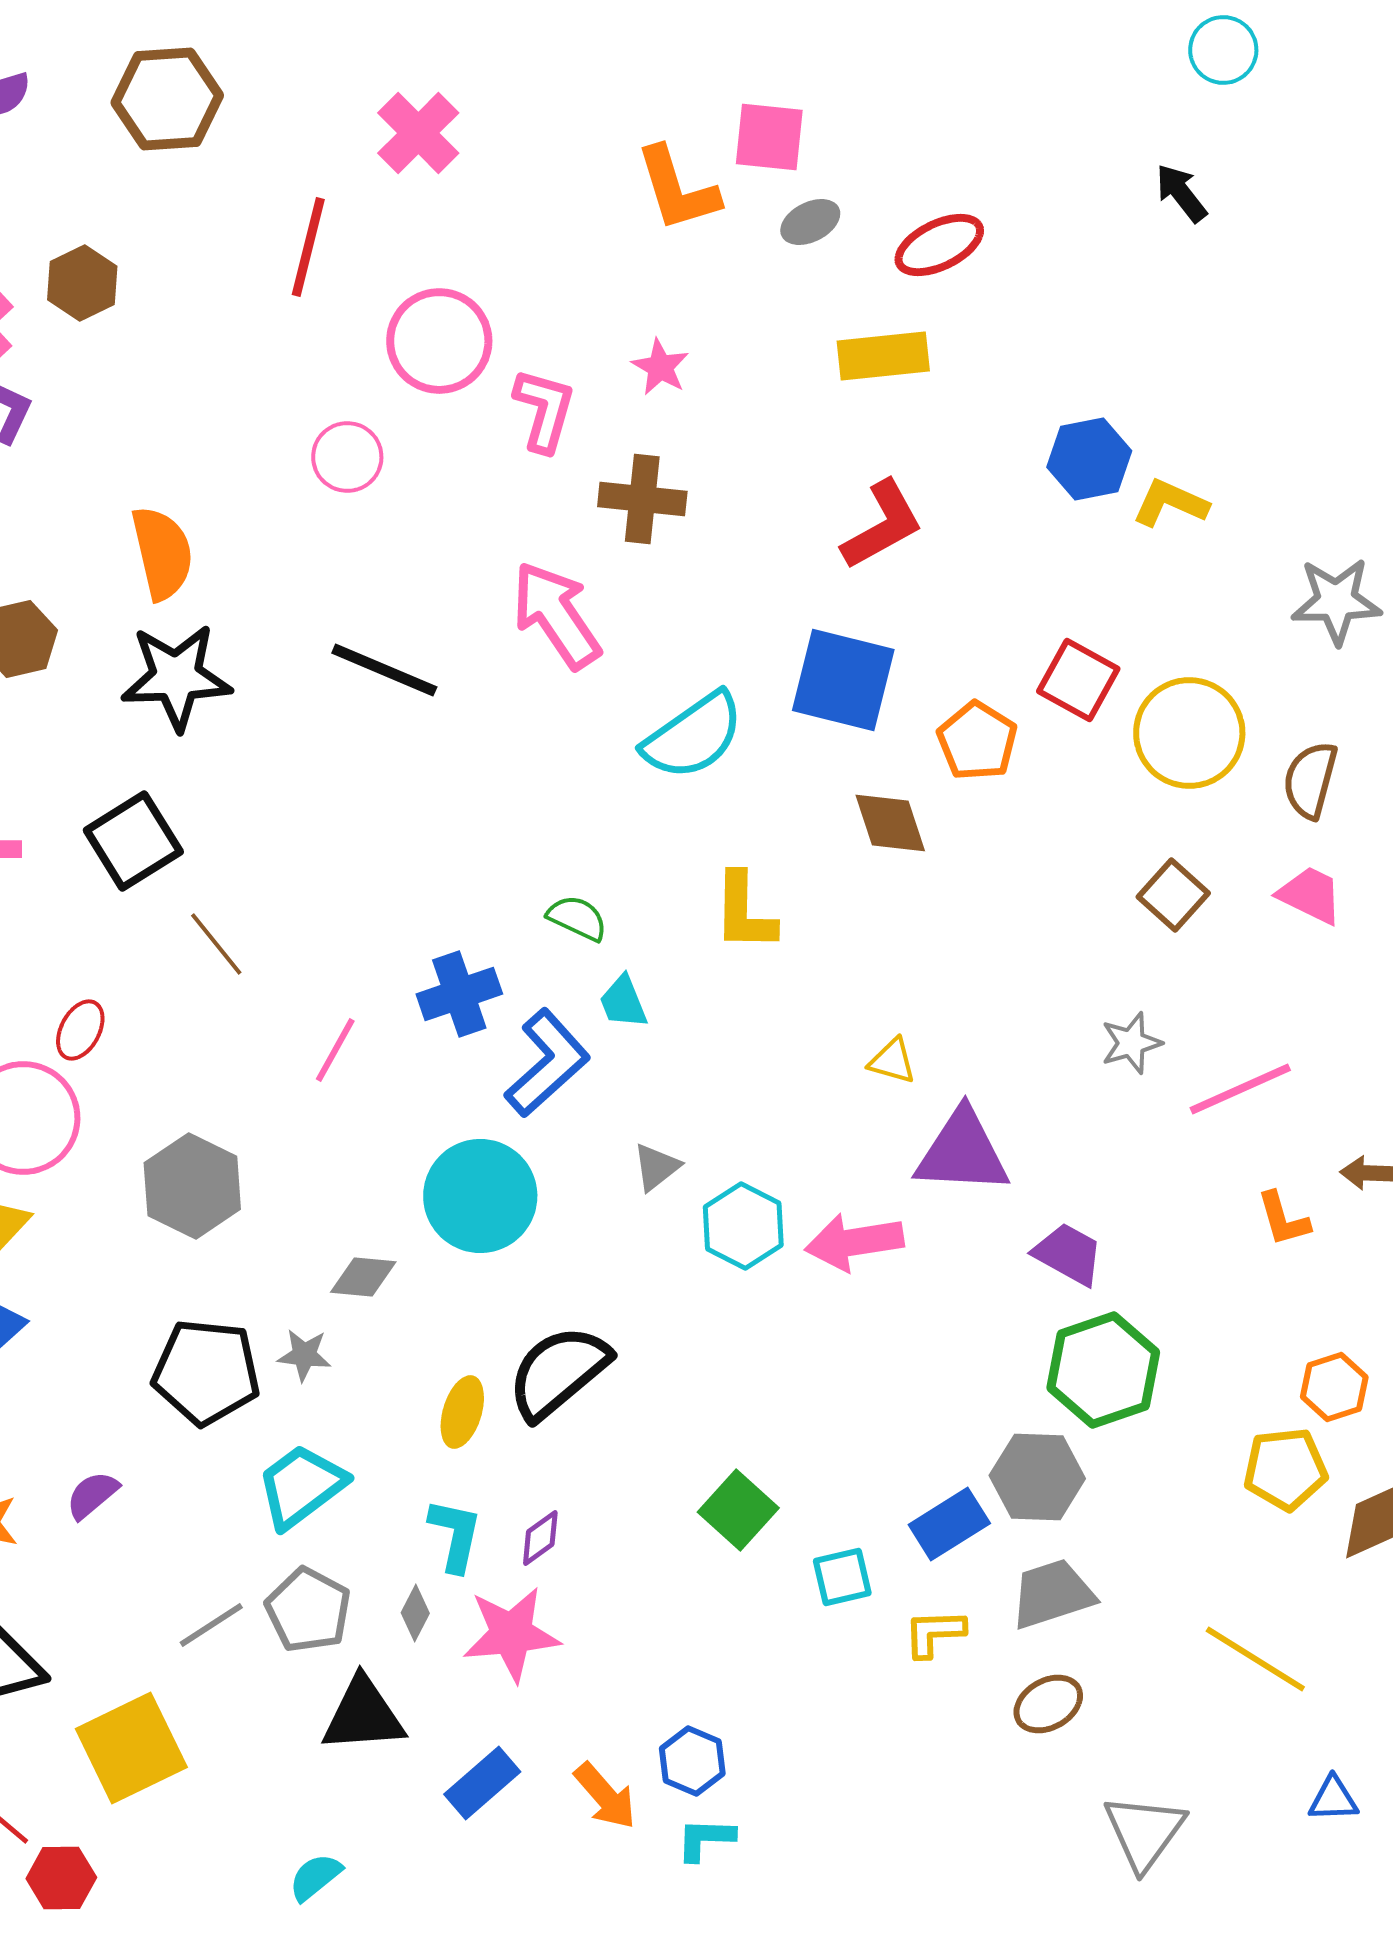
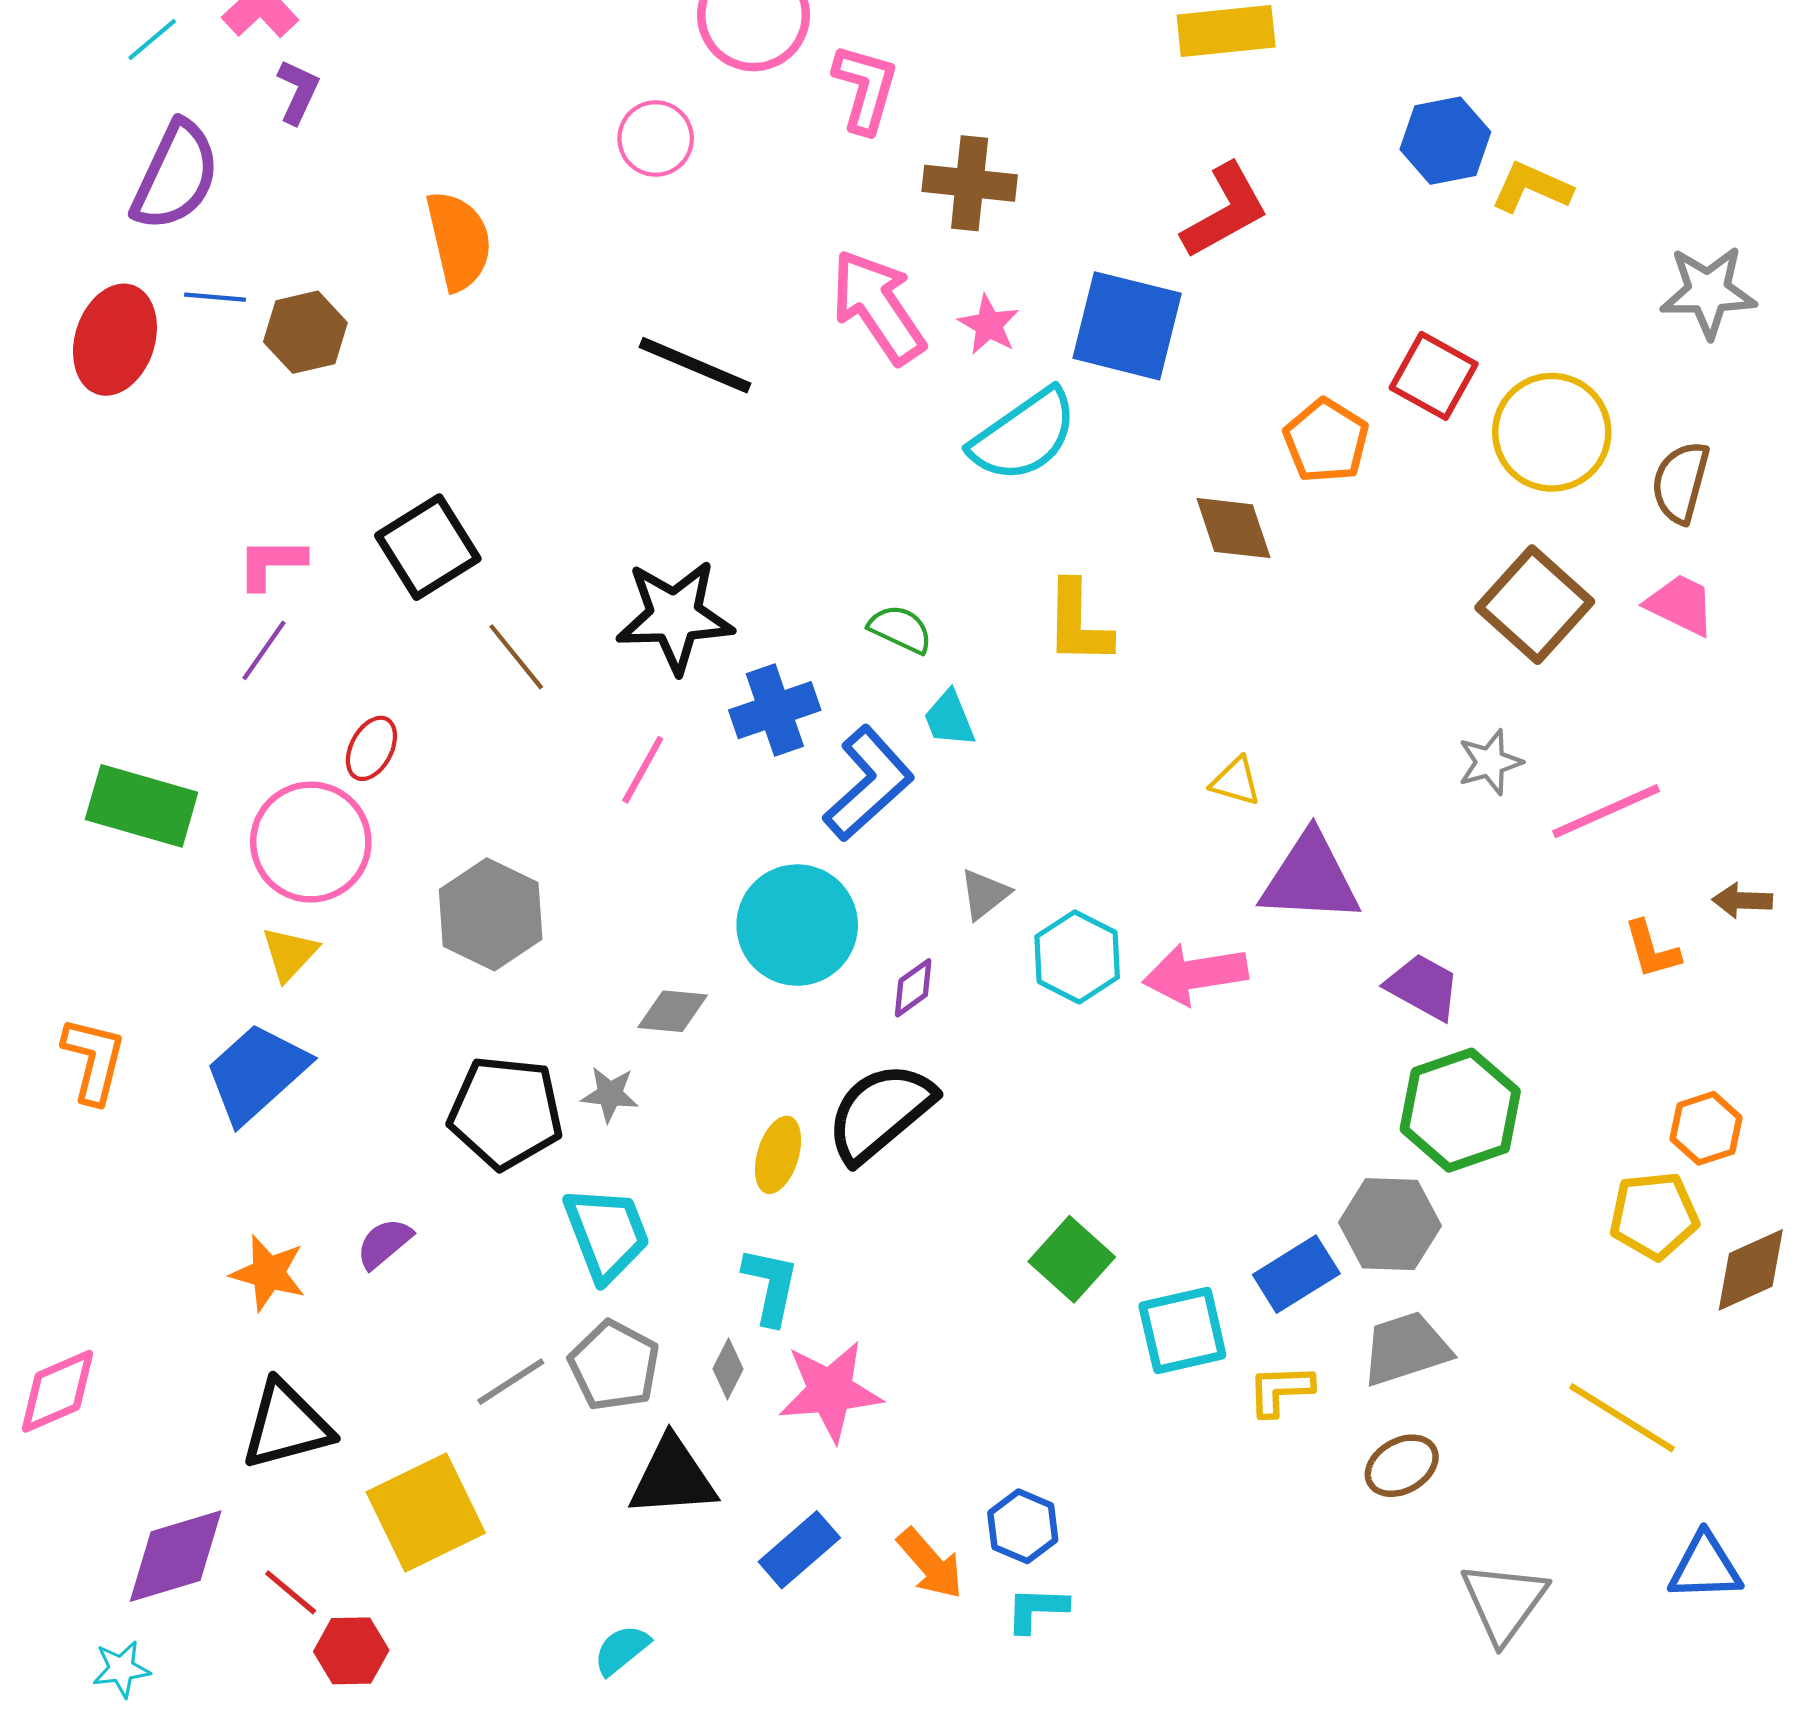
pink star: (660, 367) -> (989, 325), moved
black star: (176, 677) -> (675, 616), moved
blue square: (843, 680) -> (1127, 326), moved
brown square: (1173, 895) -> (1535, 605), size x1.5
cyan trapezoid: (301, 1486) -> (607, 1234), turned 106
purple diamond: (540, 1538) -> (913, 988), moved
cyan square: (842, 1577) -> (1182, 1331), size x1.4
blue triangle: (1333, 1799) -> (1705, 1567), size x1.4

